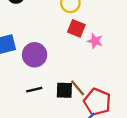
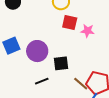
brown line: (78, 88) -> (81, 84), moved
black square: (64, 90) -> (61, 63), moved

